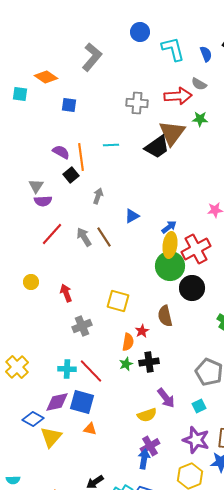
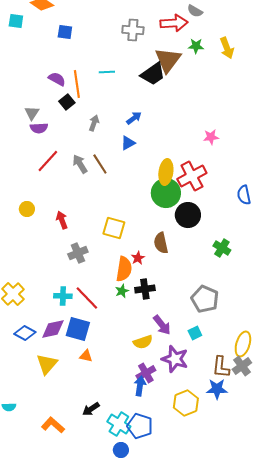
blue arrow: (169, 227) -> (134, 118), moved
orange semicircle: (128, 342) -> (124, 269), size x1.4
blue diamond: (33, 419) -> (25, 333), moved
purple star: (196, 440) -> (175, 359), moved

